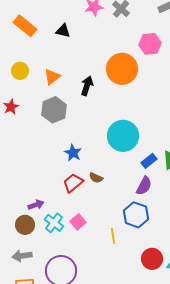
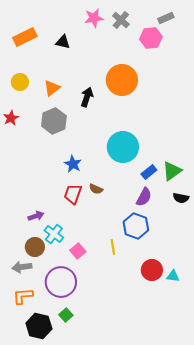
orange rectangle: (25, 26) -> (25, 37), turned -65
pink hexagon: (150, 44) -> (151, 38), moved
red trapezoid: (73, 183) -> (73, 194), turned -30
pink square: (78, 222) -> (78, 251), moved
brown circle: (25, 225) -> (35, 247), moved

